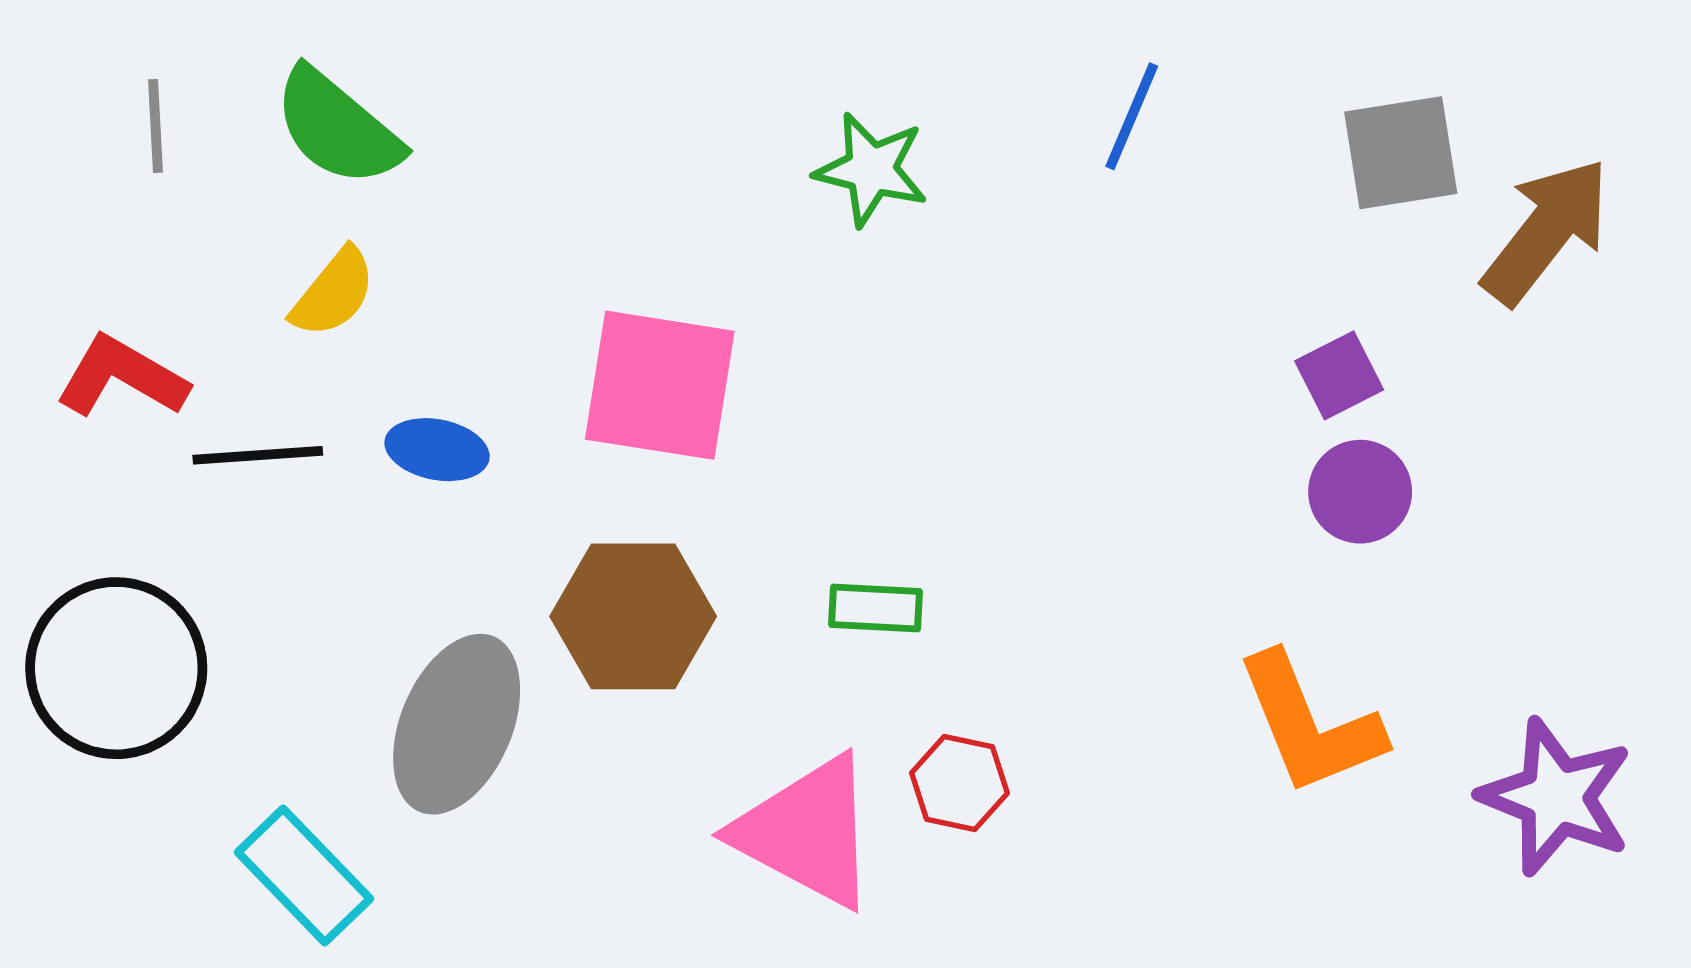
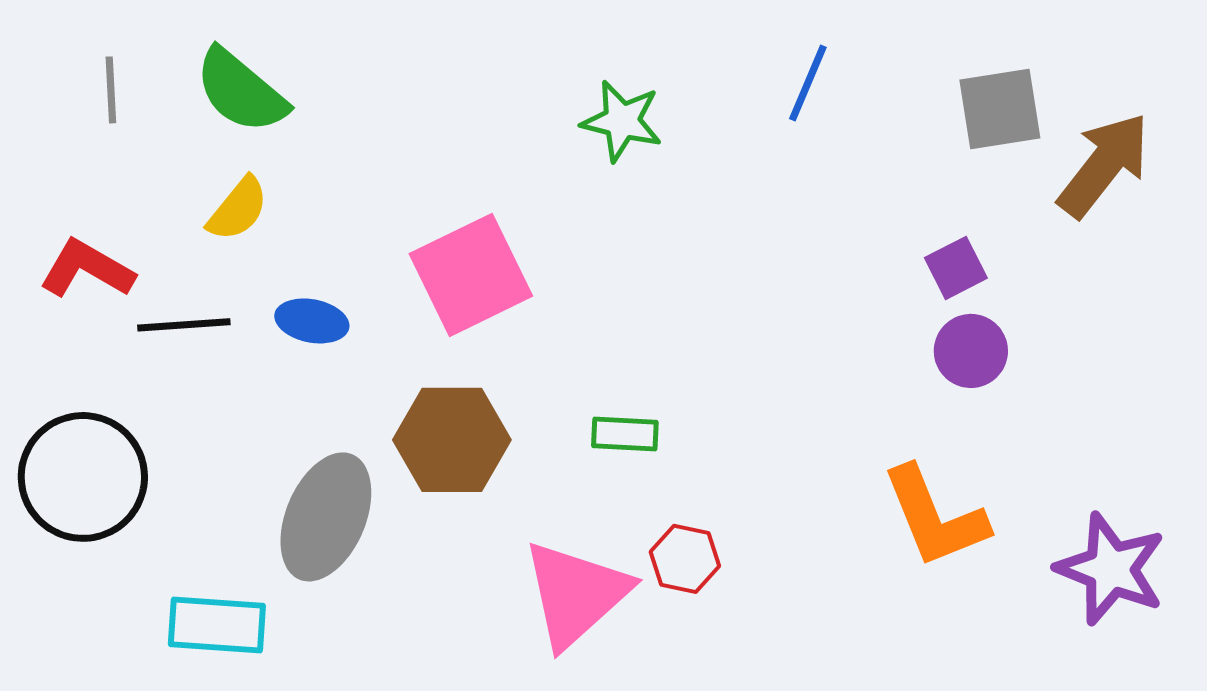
pink square: (660, 385) -> (471, 275), turned -35
pink triangle: (807, 832) -> (576, 594), turned 50
cyan rectangle: (304, 875) -> (217, 625), turned -42

